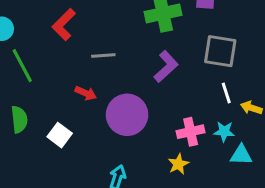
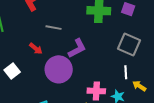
purple L-shape: (166, 66) -> (77, 48), moved

